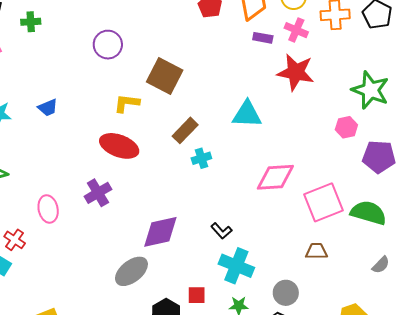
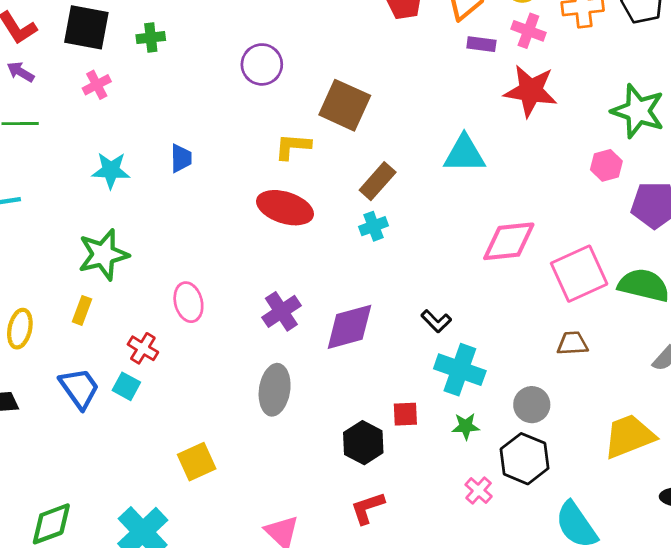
blue trapezoid: (48, 108) -> (181, 158), turned -65
cyan cross: (201, 158) -> (373, 226), moved
purple cross: (98, 193) -> (281, 311), moved
gray ellipse: (131, 271) -> (275, 390), moved, turned -40

